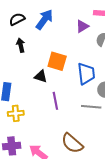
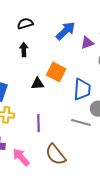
blue arrow: (44, 20) -> (66, 31), moved
black triangle: (41, 76) -> (38, 84), turned -32
purple line: (55, 101) -> (38, 123), moved

